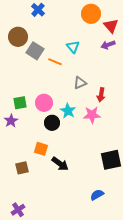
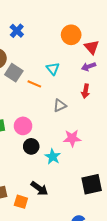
red arrow: (101, 95) -> (85, 91), moved
cyan star: (68, 111) -> (53, 157), moved
orange square: (41, 149) -> (21, 202), moved

